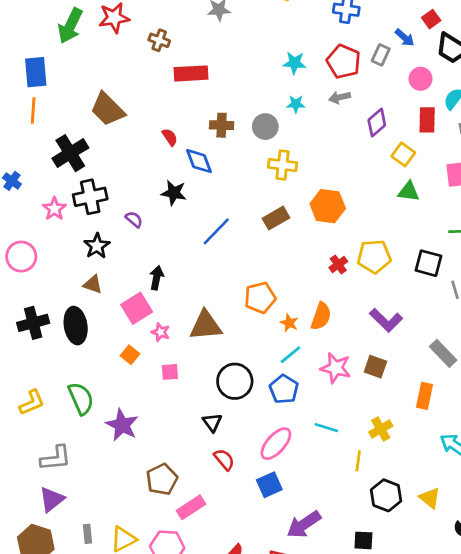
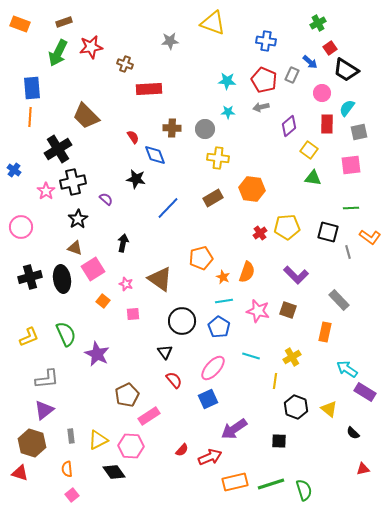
pink square: (137, 308) -> (93, 269), moved
brown triangle: (206, 326) -> (160, 279), turned 40
cyan line: (291, 355) -> (224, 301), turned 30

